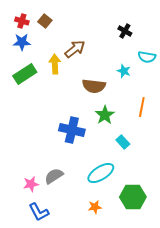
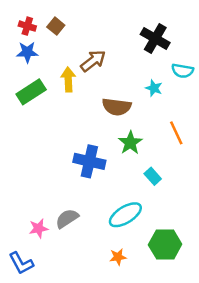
black cross: (125, 31) -> (155, 38), size x1.6
orange line: (142, 107) -> (176, 133), turned -36
blue L-shape: (39, 212) -> (21, 263), moved

